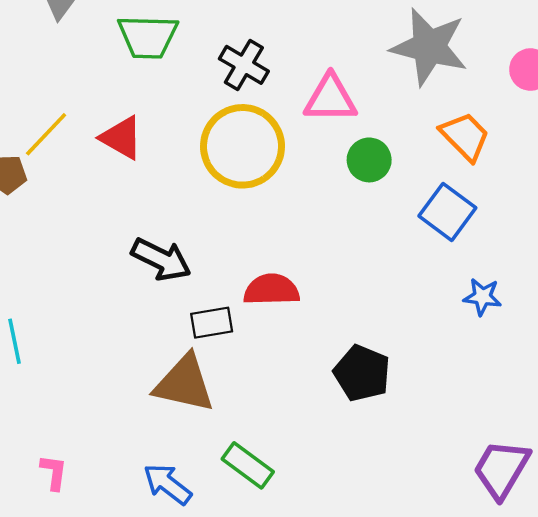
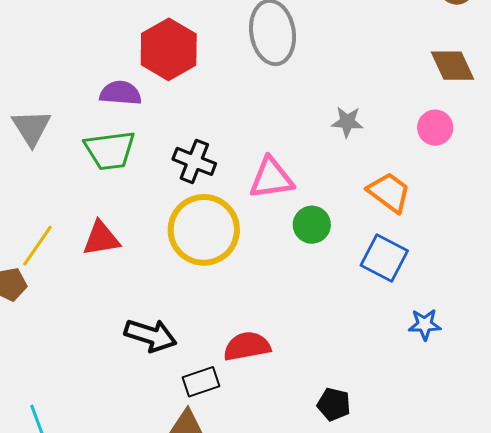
gray star: (429, 47) -> (347, 122), size x0.5
red triangle: (121, 138) -> (101, 239), turned -30
black pentagon: (362, 373) -> (334, 404), size x0.7

